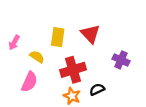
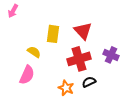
pink arrow: (14, 43) -> (13, 11), moved
red cross: (73, 70) -> (79, 59), moved

